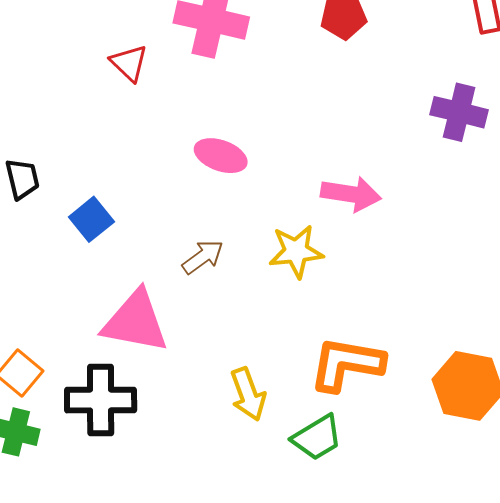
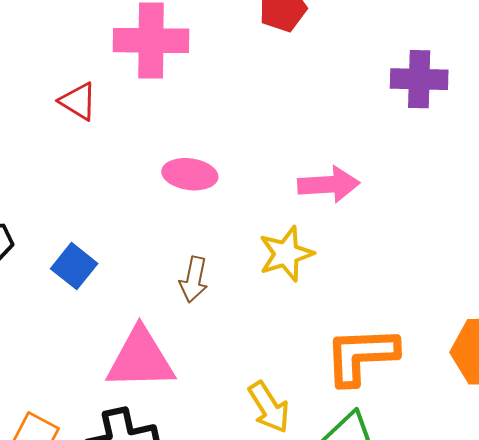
brown arrow: (203, 257) -> (194, 279), turned 150

